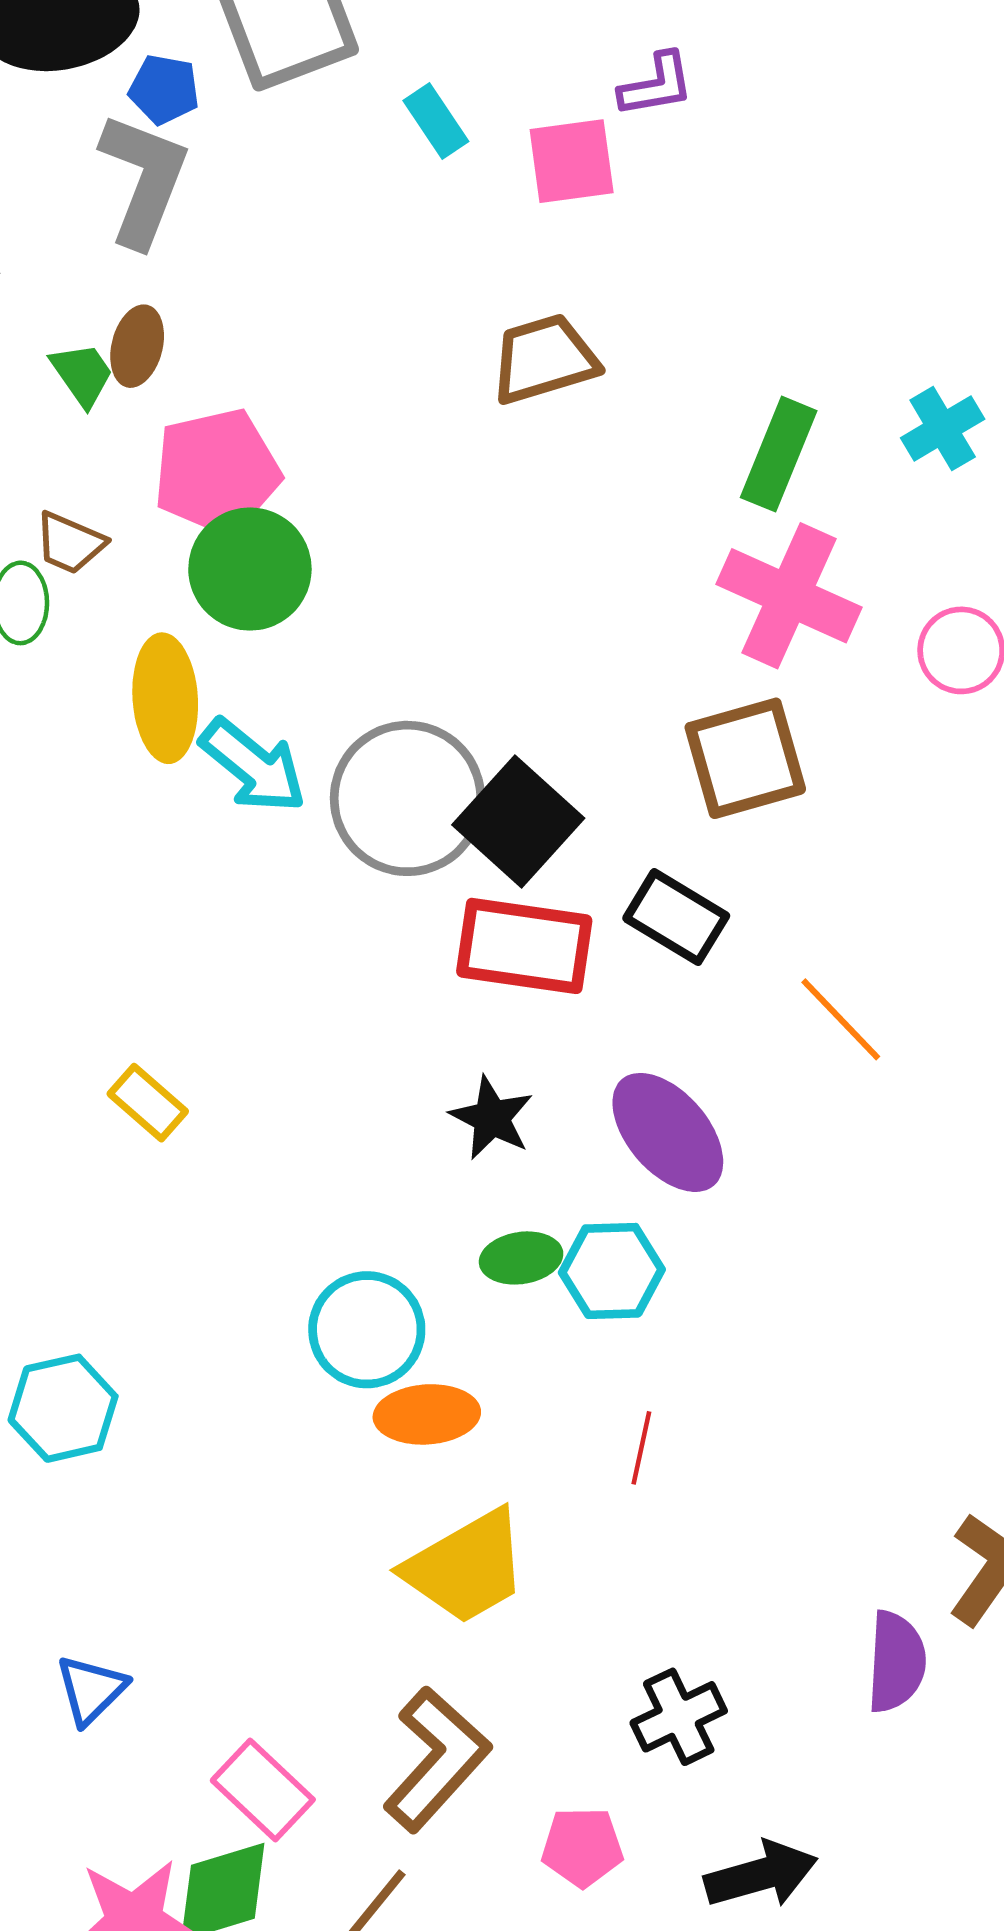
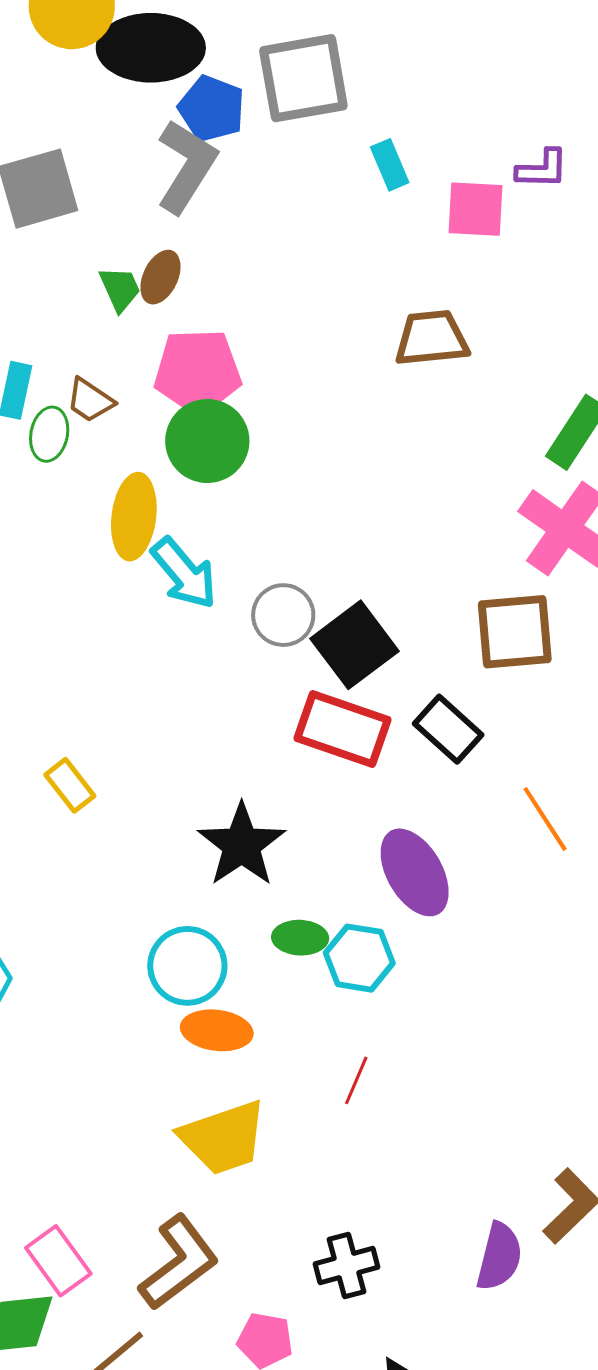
blue pentagon: (164, 89) -> (212, 109), size x1.4
gray circle: (407, 798) -> (283, 615), size x0.6
black star: (492, 1118) -> (242, 845), moved, size x1.5

